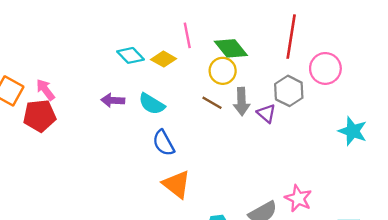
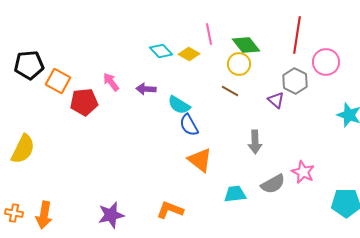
pink arrow: (45, 90) -> (111, 82), moved
gray arrow: (242, 102) -> (255, 142), moved
cyan semicircle: (152, 104) -> (179, 105), moved

